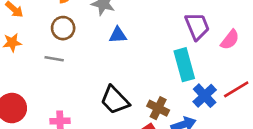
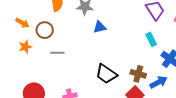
brown circle: (63, 28) -> (45, 30), moved
cyan rectangle: (184, 65) -> (151, 39), size x0.6

